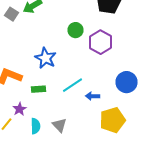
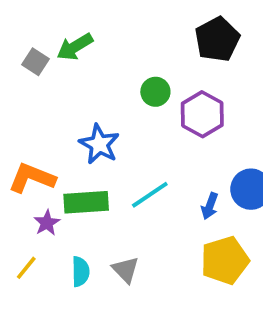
green rectangle: (38, 89) -> (86, 202), size x1.6
blue arrow: (92, 96) -> (210, 206), moved, turned -72
purple star: (20, 109) -> (47, 223), moved

